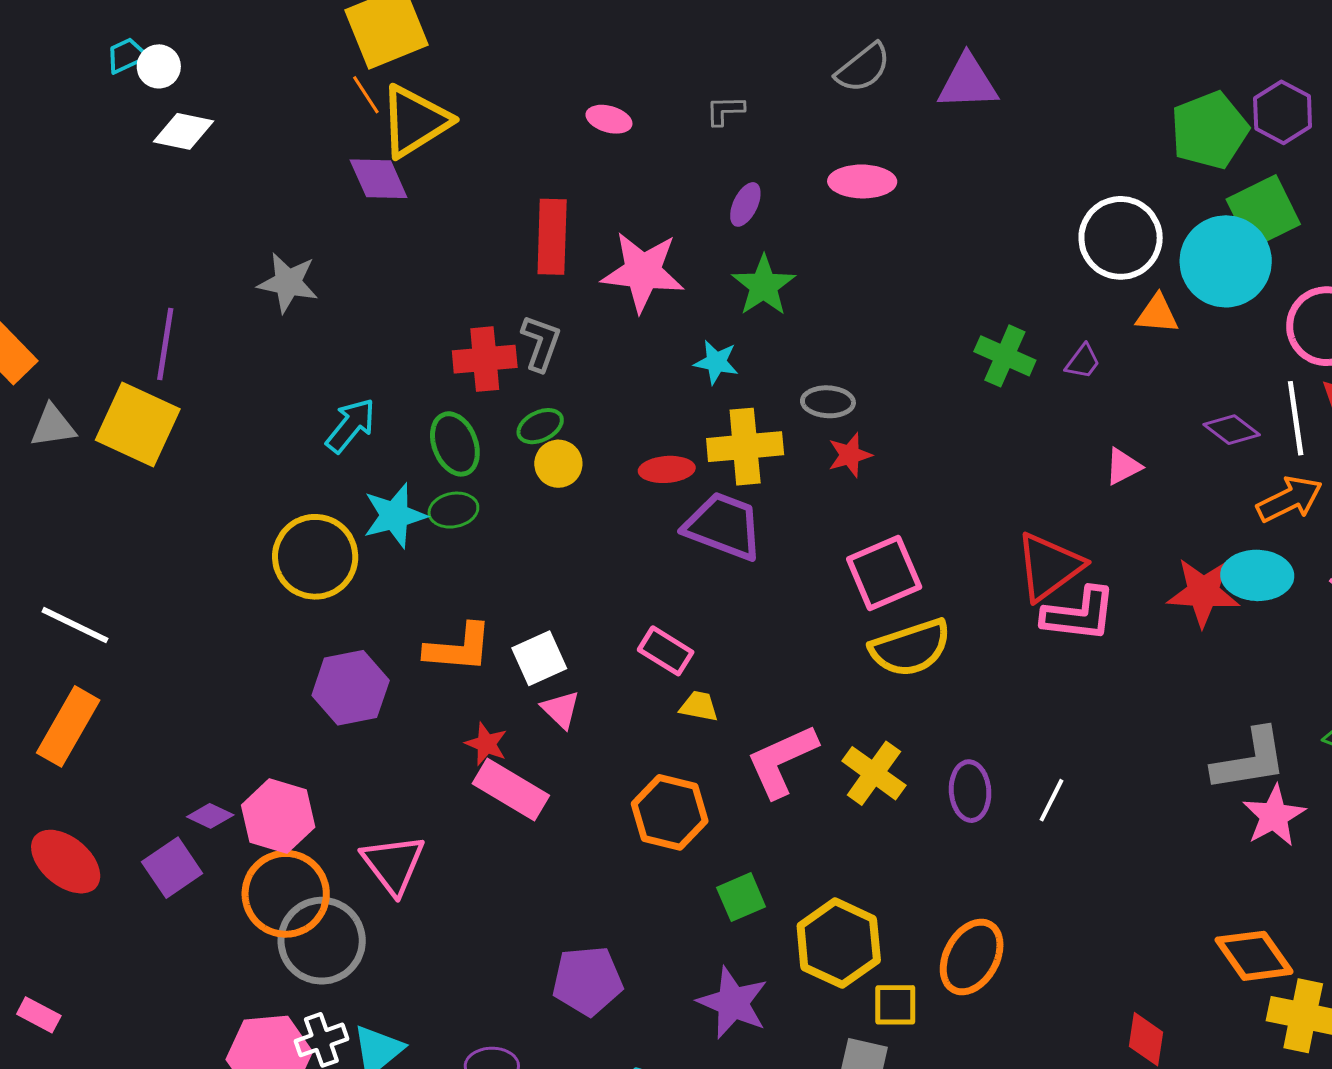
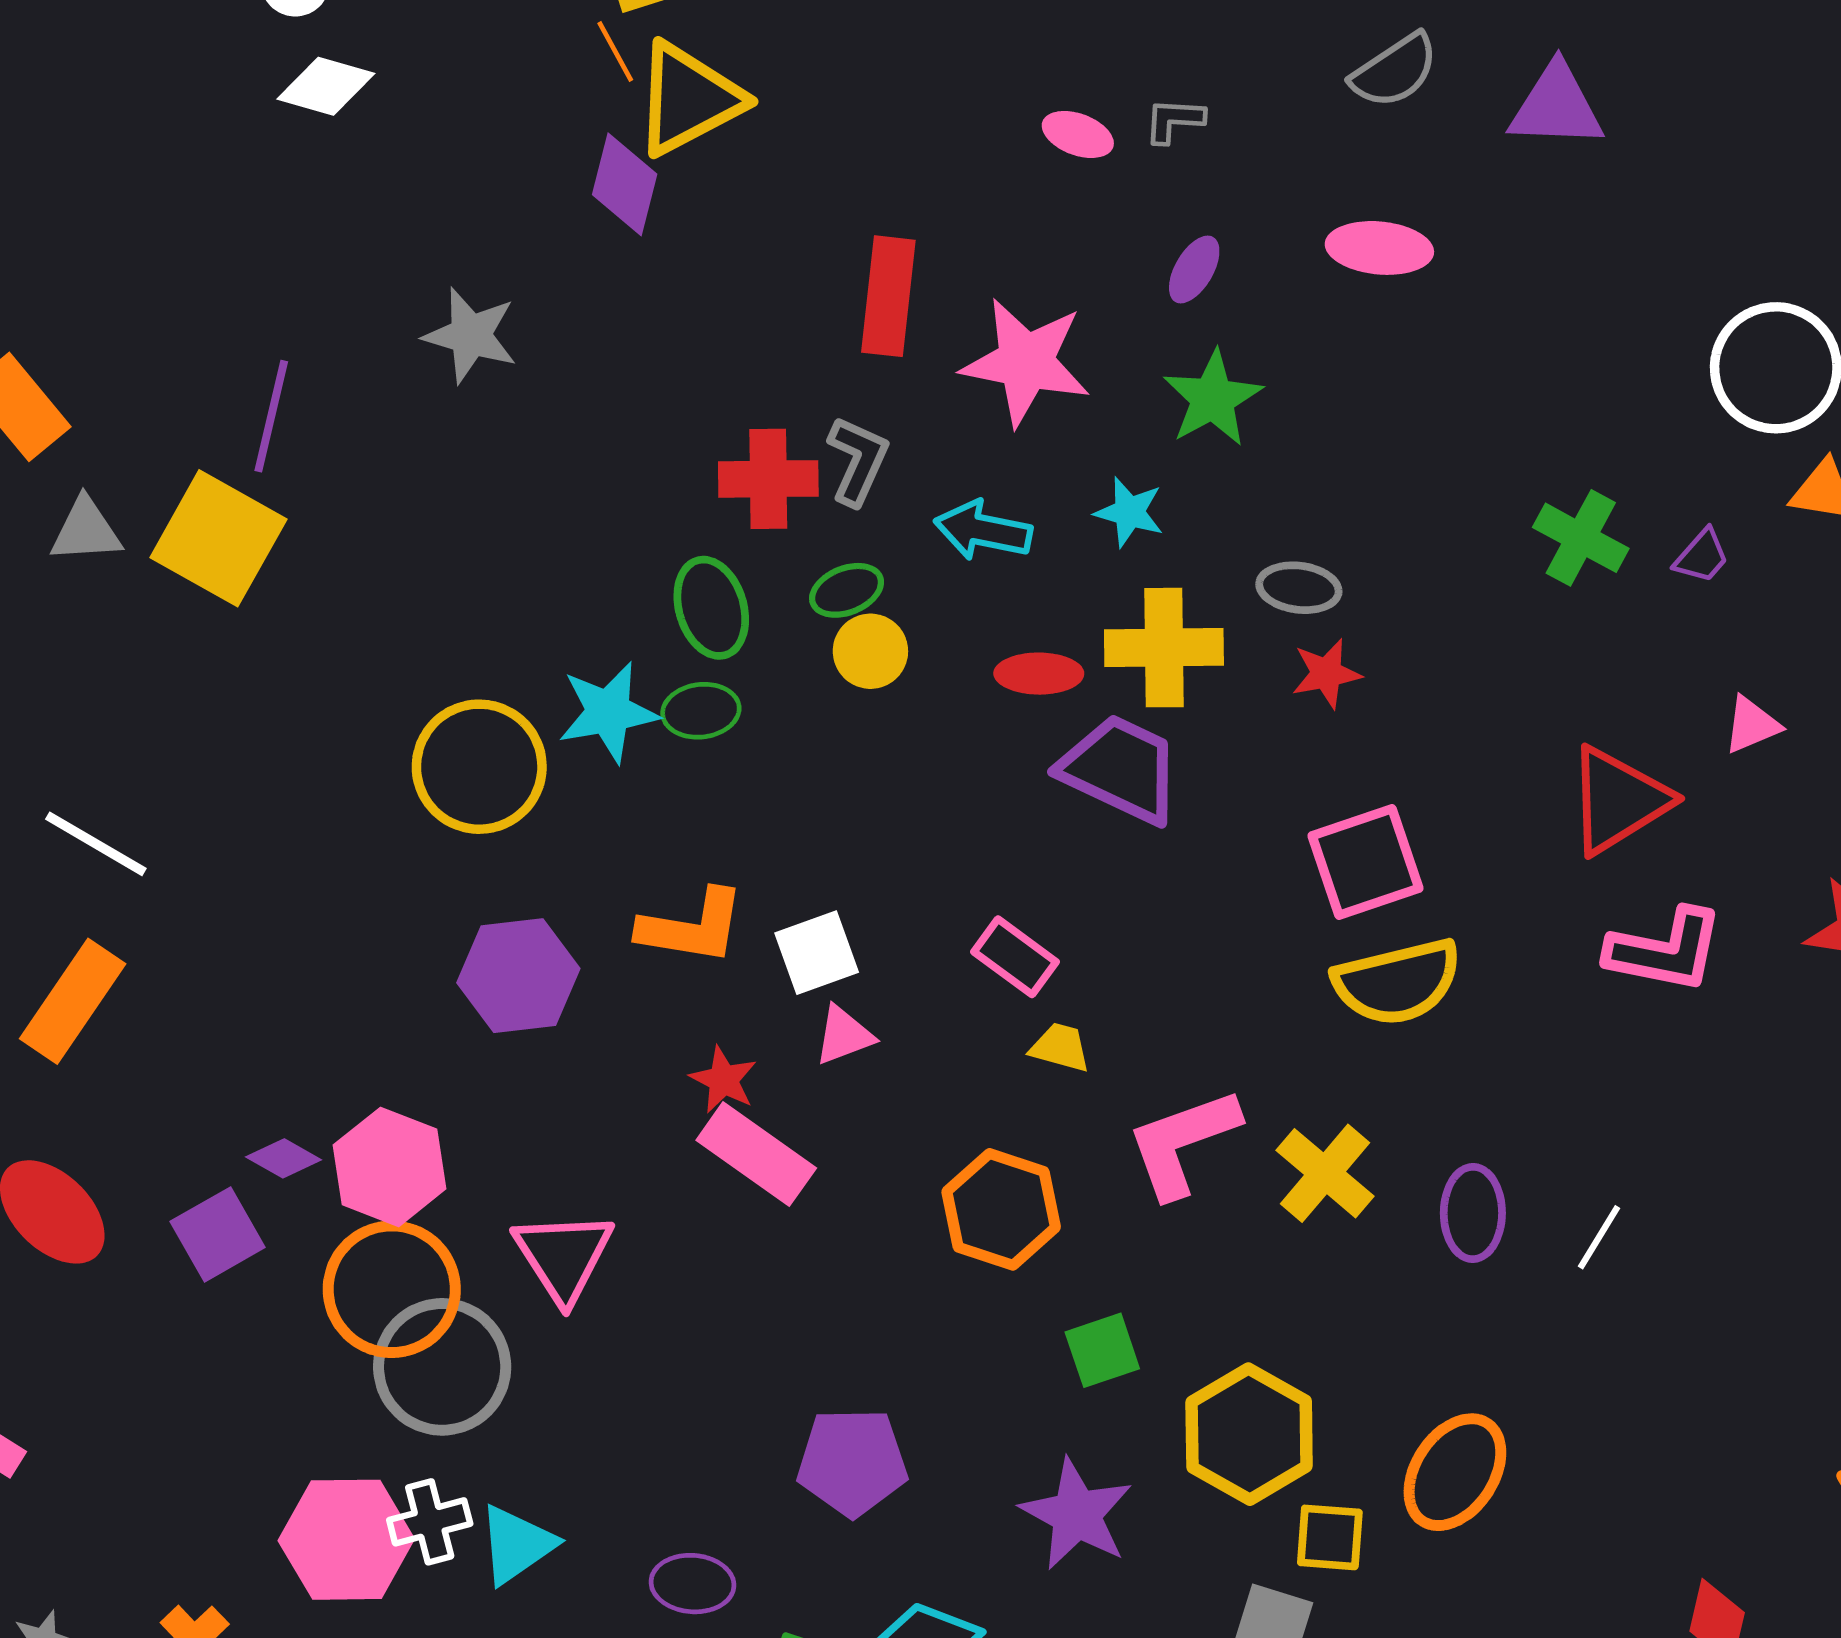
pink ellipse: (609, 119) -> (1078, 134), moved
purple diamond: (379, 179) -> (625, 184), turned 34
cyan arrow: (351, 425) -> (983, 530), moved, turned -122
red triangle: (1049, 567) -> (1618, 800), moved
pink triangle: (561, 709) -> (844, 1035), turned 51

